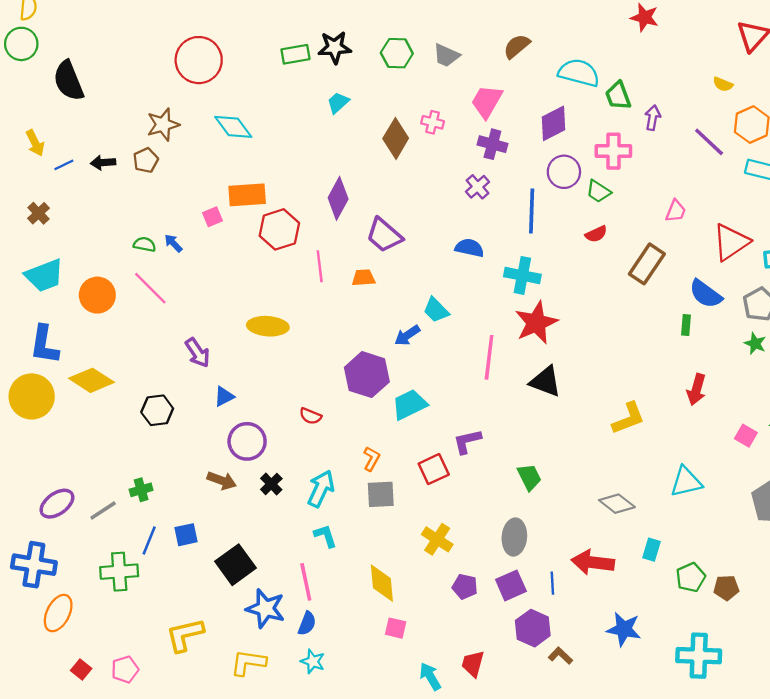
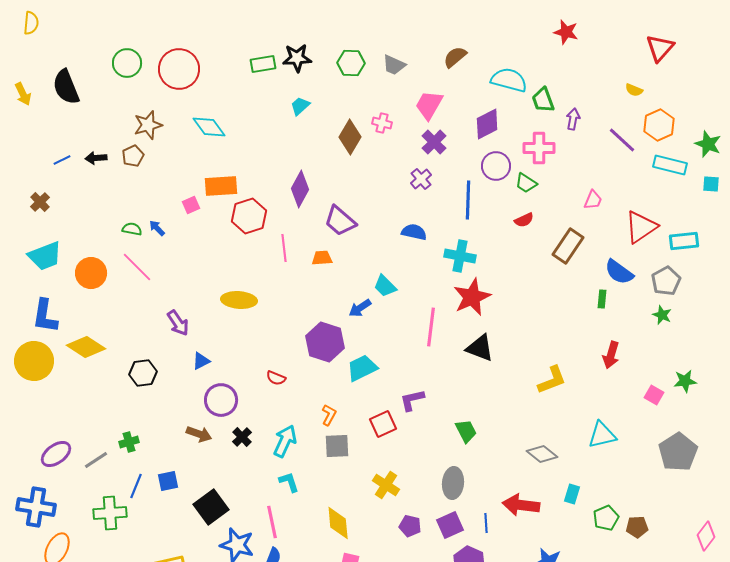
green circle: (21, 44) -> (127, 63), moved
yellow arrow: (35, 143) -> (23, 94), moved
purple cross: (492, 144) -> (434, 142), turned 30

